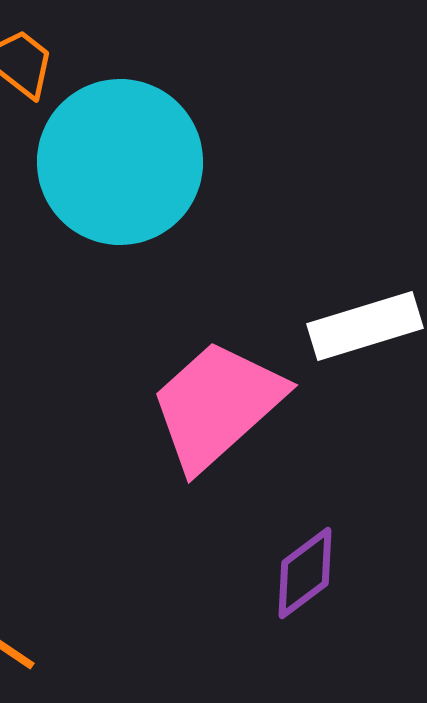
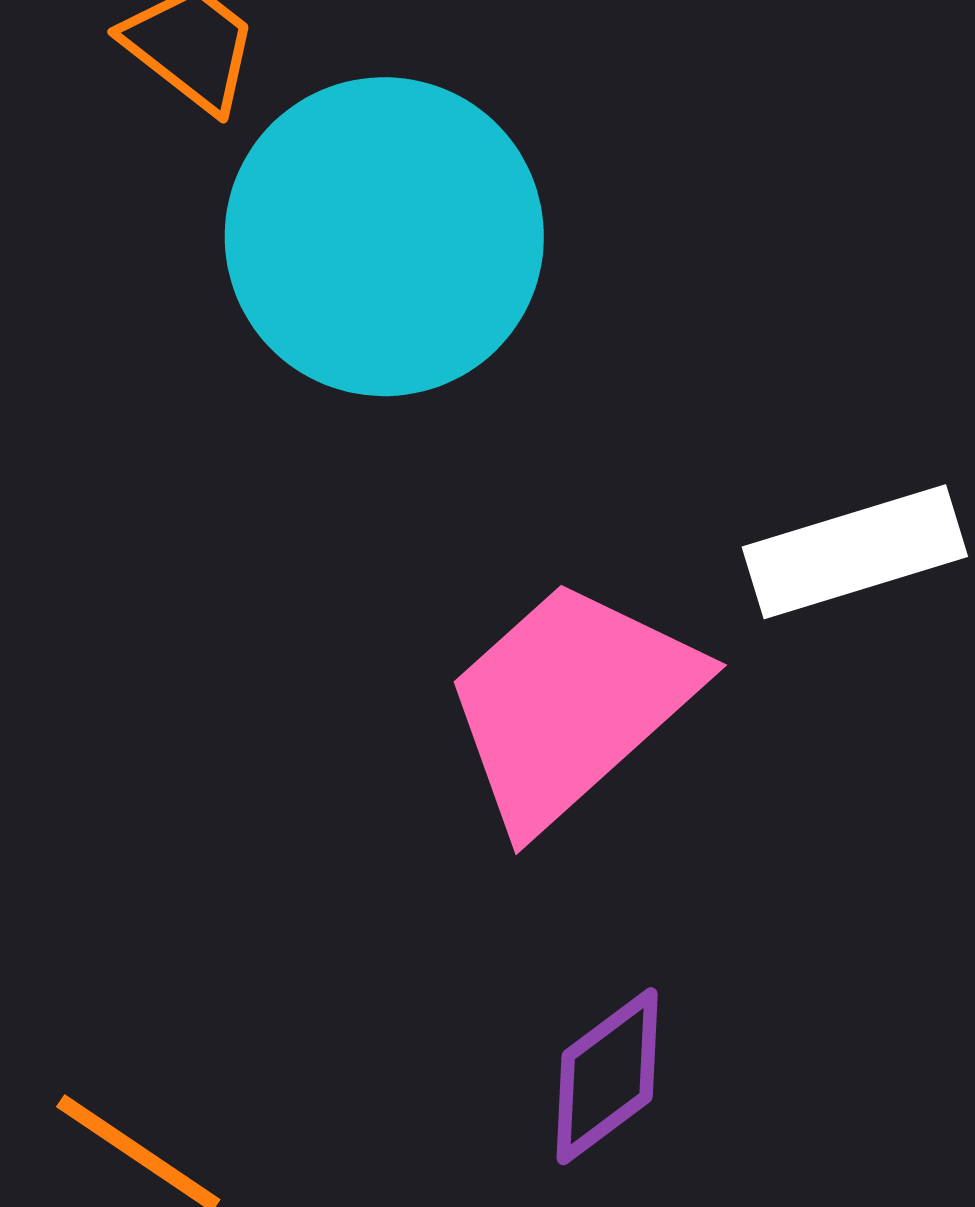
purple diamond: (305, 573) -> (607, 1076), moved

